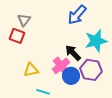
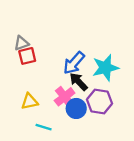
blue arrow: (77, 15) -> (74, 63), moved
gray triangle: (24, 20) -> (21, 43), turned 32
red square: (17, 36) -> (27, 56), moved, turned -35

